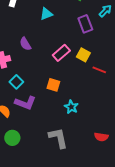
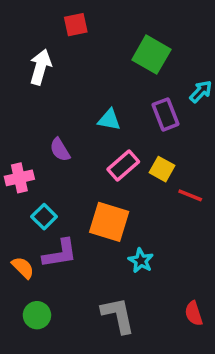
cyan triangle: (46, 14) -> (109, 120), moved, turned 32
orange square: (53, 85) -> (109, 222), size x1.6
purple L-shape: (25, 103) -> (60, 254), turned -30
red semicircle: (101, 137) -> (194, 313), turned 64

